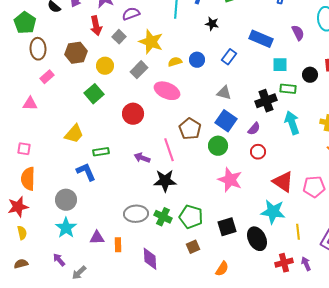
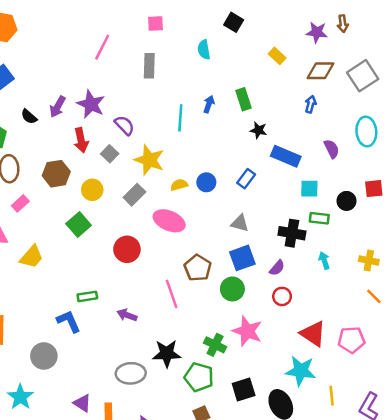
purple semicircle: (131, 14) -> (124, 125), turned 66
black star: (212, 24) -> (258, 130), moved
black cross: (266, 101) -> (292, 233), turned 30
blue square: (226, 121) -> (242, 258), turned 35
cyan arrow: (292, 123) -> (324, 260), size x0.6
yellow trapezoid: (74, 134) -> (31, 257), moved
purple arrow: (142, 158) -> (127, 315), moved
black star: (165, 181) -> (167, 353), moved
green cross: (163, 217) -> (215, 345), moved
cyan star: (66, 228) -> (20, 397), moved
purple triangle: (97, 238) -> (82, 403), turned 35

